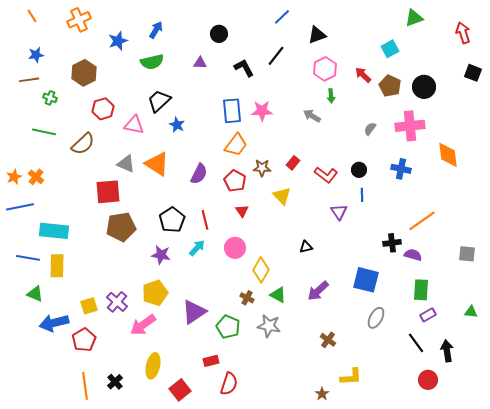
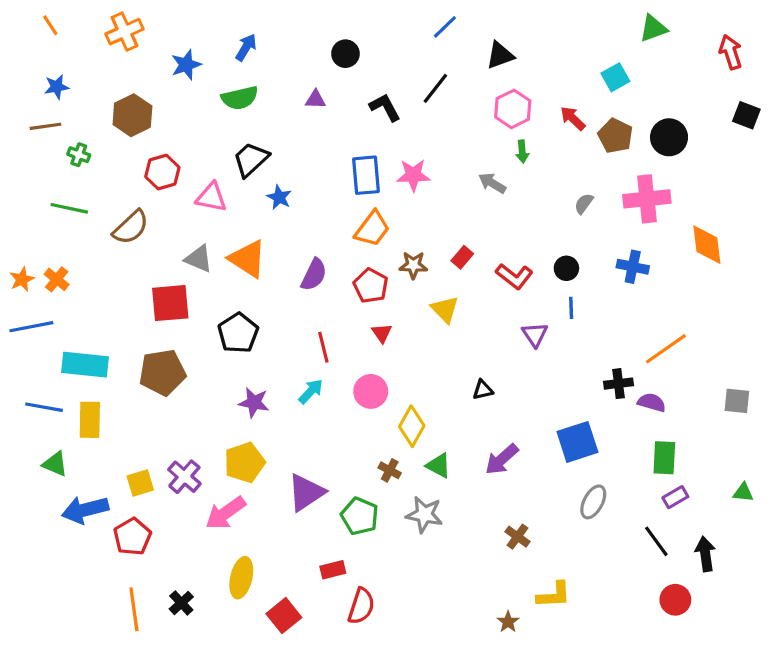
black pentagon: (172, 220) -> (238, 333), moved
brown pentagon: (121, 227) -> (162, 372), moved
blue square: (366, 280) -> (577, 442), turned -32

